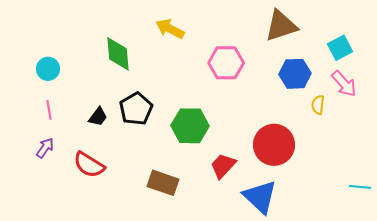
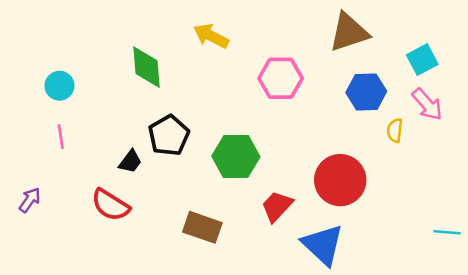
black trapezoid: (98, 117) -> (130, 161), moved
purple arrow: (45, 148) -> (30, 200), moved

